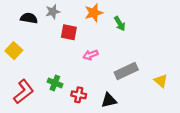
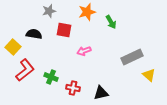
black semicircle: (29, 18) -> (34, 34), moved
gray rectangle: (126, 71) -> (132, 57), moved
red L-shape: (24, 92) -> (25, 70), moved

